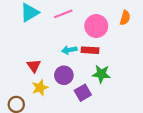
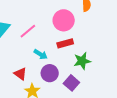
pink line: (63, 14) -> (28, 31), moved
cyan arrow: (69, 50) -> (41, 54), moved, turned -120

